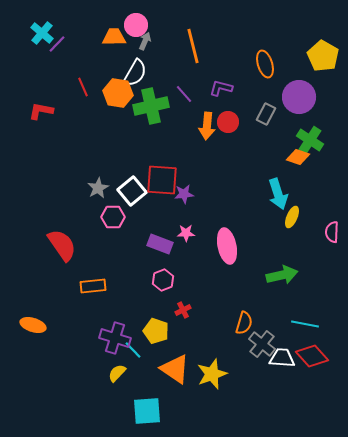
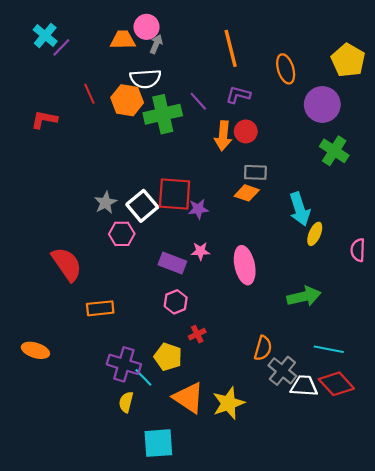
orange line: (193, 46) -> (231, 48), moved
white semicircle: (135, 73) -> (145, 79), turned 56
gray rectangle: (266, 114) -> (255, 172), moved, turned 65
orange diamond: (298, 157) -> (247, 193), moved
yellow semicircle: (117, 373) -> (126, 402), turned -30

